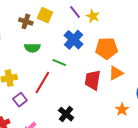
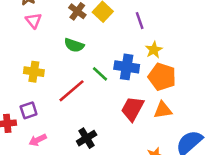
yellow star: (93, 16) -> (154, 50), moved
blue cross: (74, 40) -> (127, 67), moved, turned 36
purple square: (20, 100) -> (29, 110), moved

